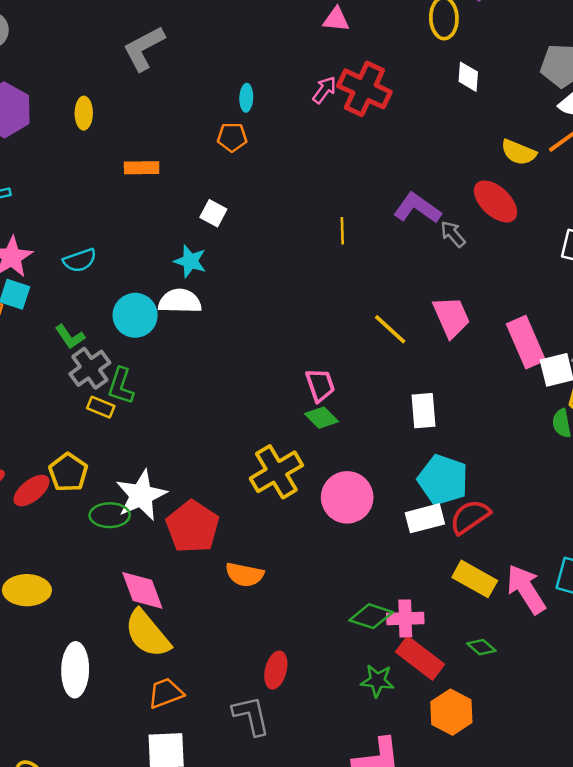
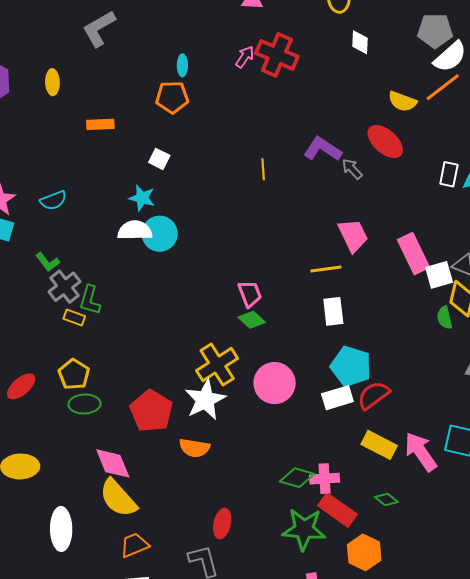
orange pentagon: (232, 137) -> (172, 97), size x1.4
cyan circle: (135, 315) -> (160, 234), moved
yellow line: (390, 329) -> (326, 269), moved, turned -48
yellow pentagon: (68, 472) -> (74, 374), moved
white star: (141, 495) -> (205, 400), moved
green star: (377, 681) -> (304, 529), size x1.6

